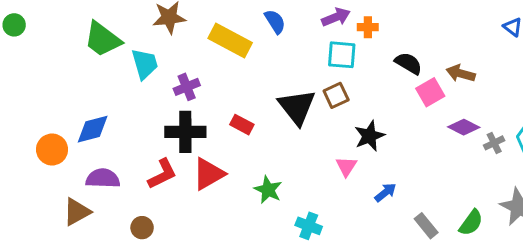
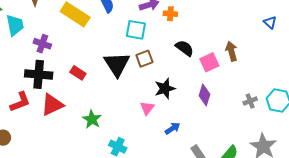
cyan square: (342, 55) -> (136, 30), moved
black semicircle: (408, 63) -> (185, 48), moved
brown arrow: (461, 73) -> (231, 51), turned 54
purple cross: (187, 87) -> (42, 44), turned 36
purple diamond: (464, 127) -> (205, 95), moved, turned 75

